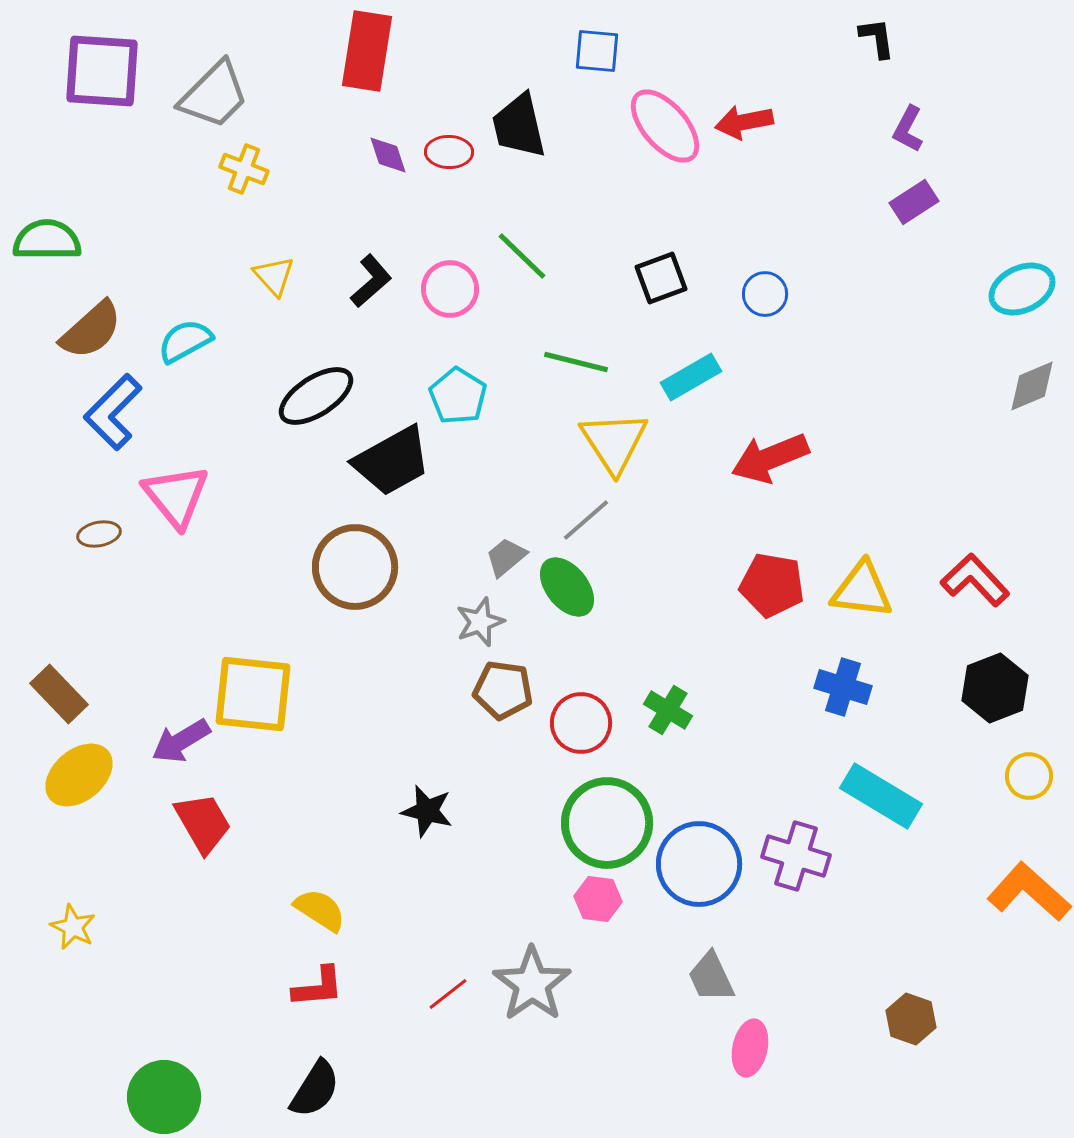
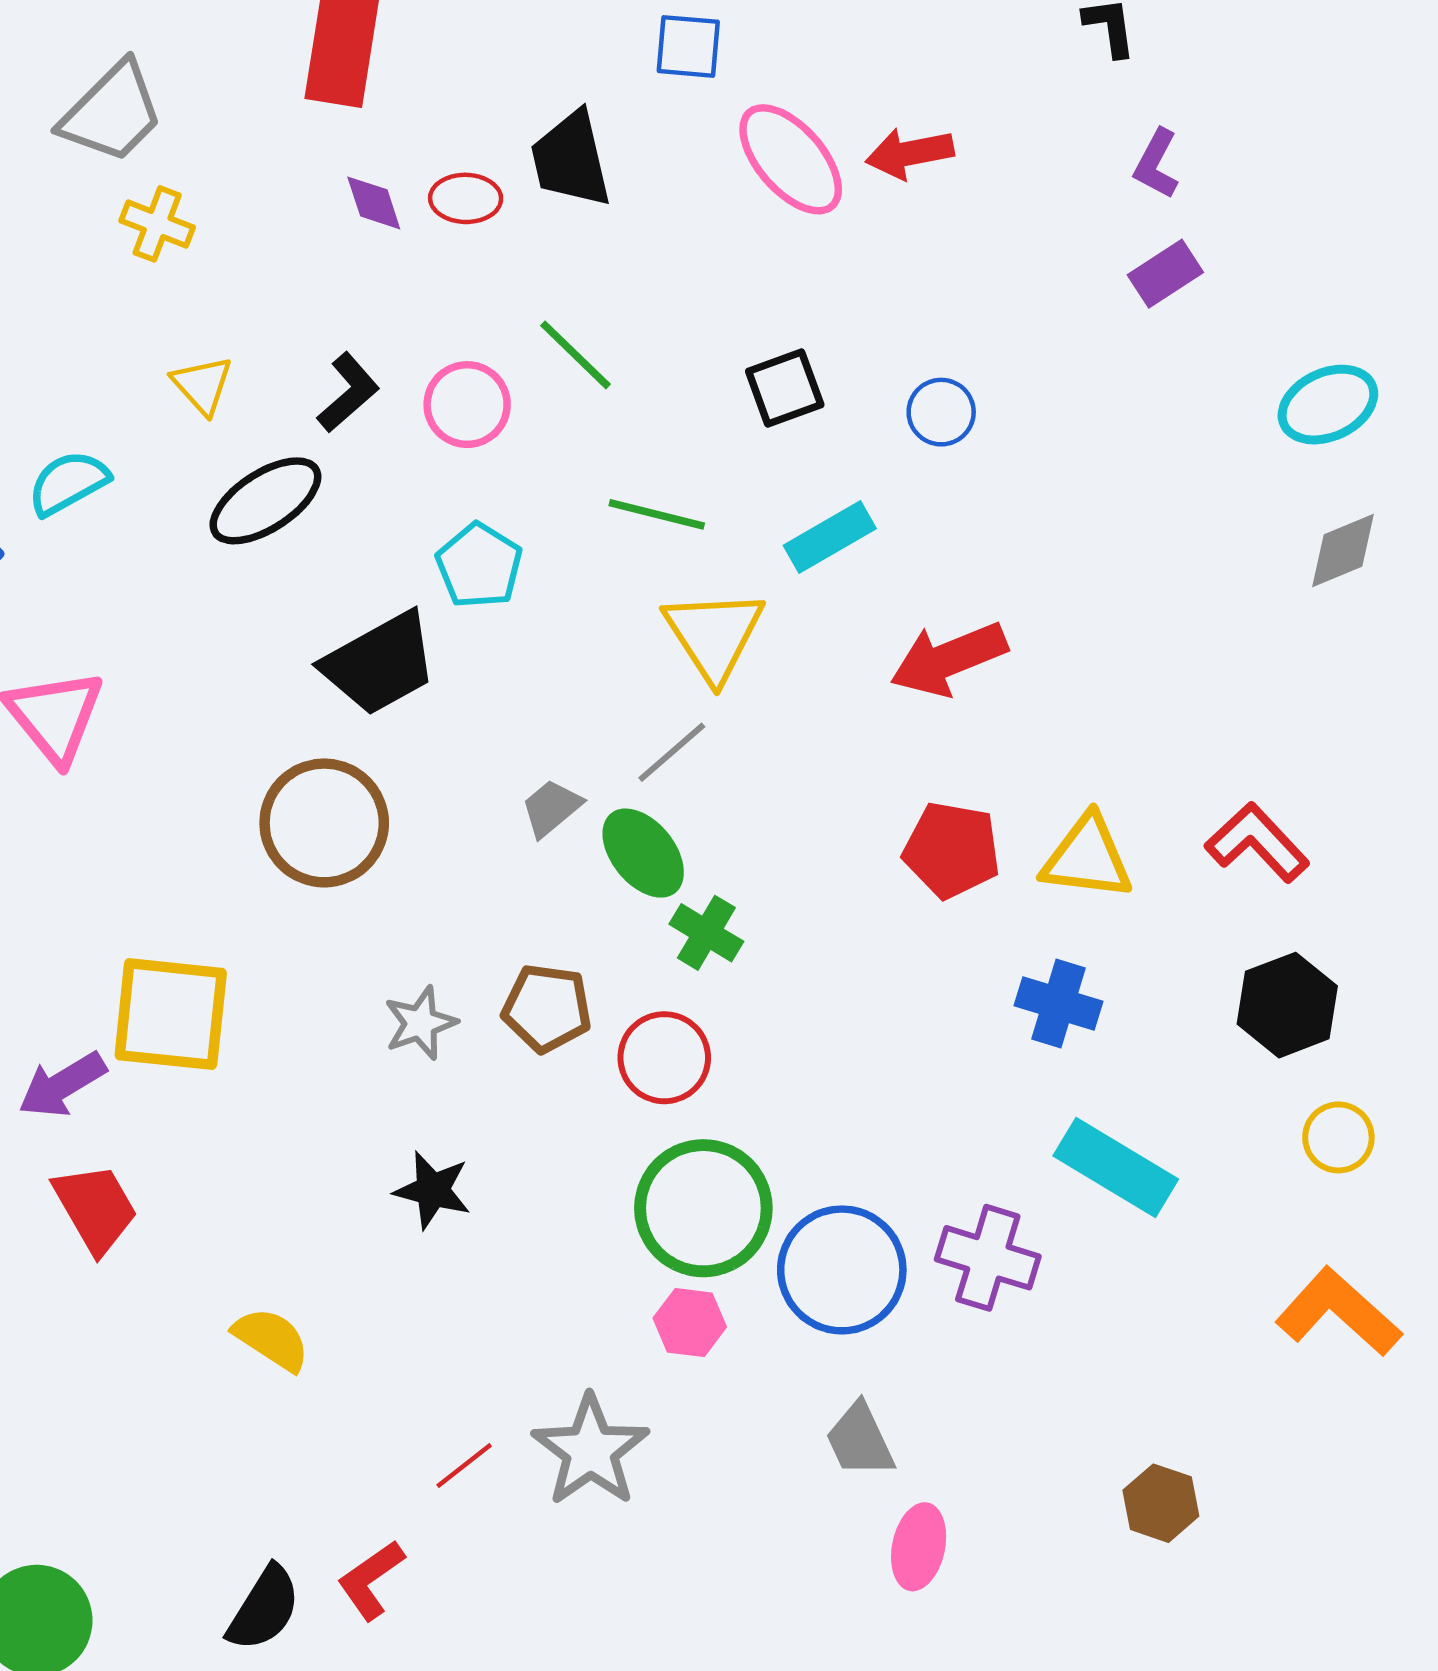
black ellipse: (316, 396) -> (265, 501), moved
gray star: (480, 622) -> (420, 1023), moved
green cross: (668, 710) -> (706, 933), moved
red L-shape: (318, 987) -> (371, 1580), moved, turned 150

